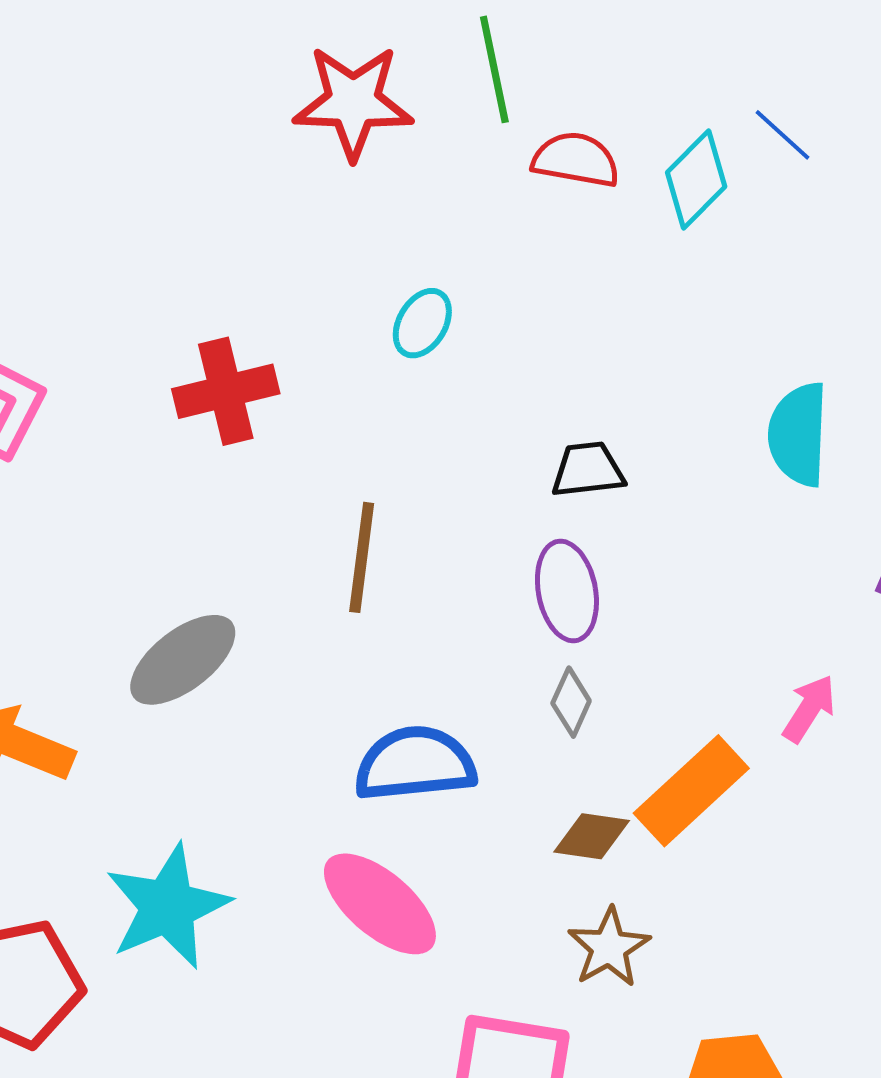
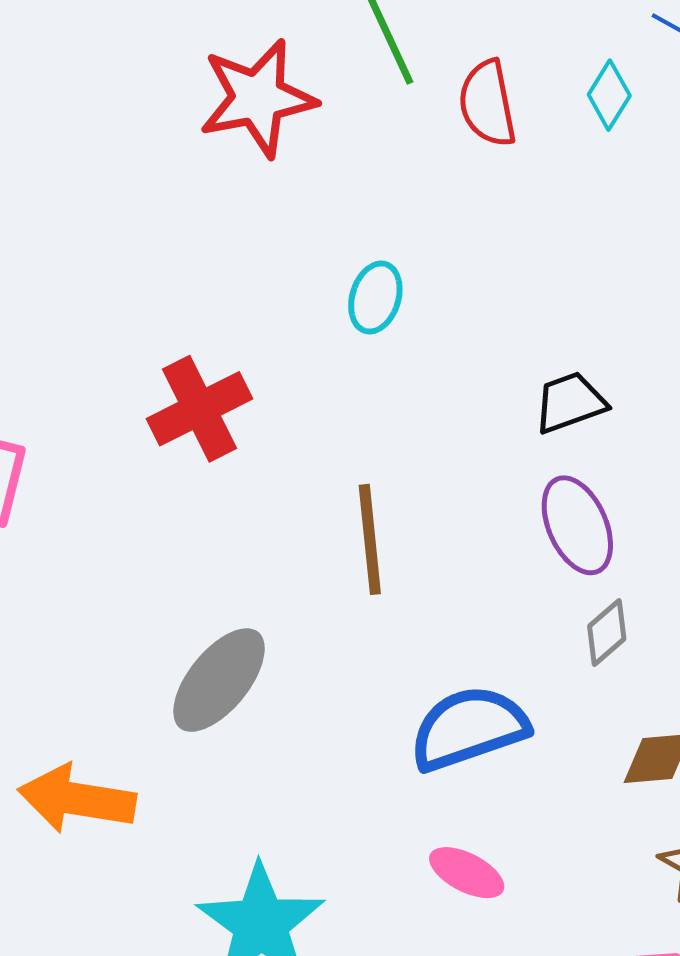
red semicircle: (576, 160) -> (487, 103), turned -98
cyan diamond: (696, 179) -> (609, 95), size x0.7
gray diamond: (571, 702) -> (607, 633), turned 38
pink ellipse: (380, 904) -> (467, 873), size x0.6

